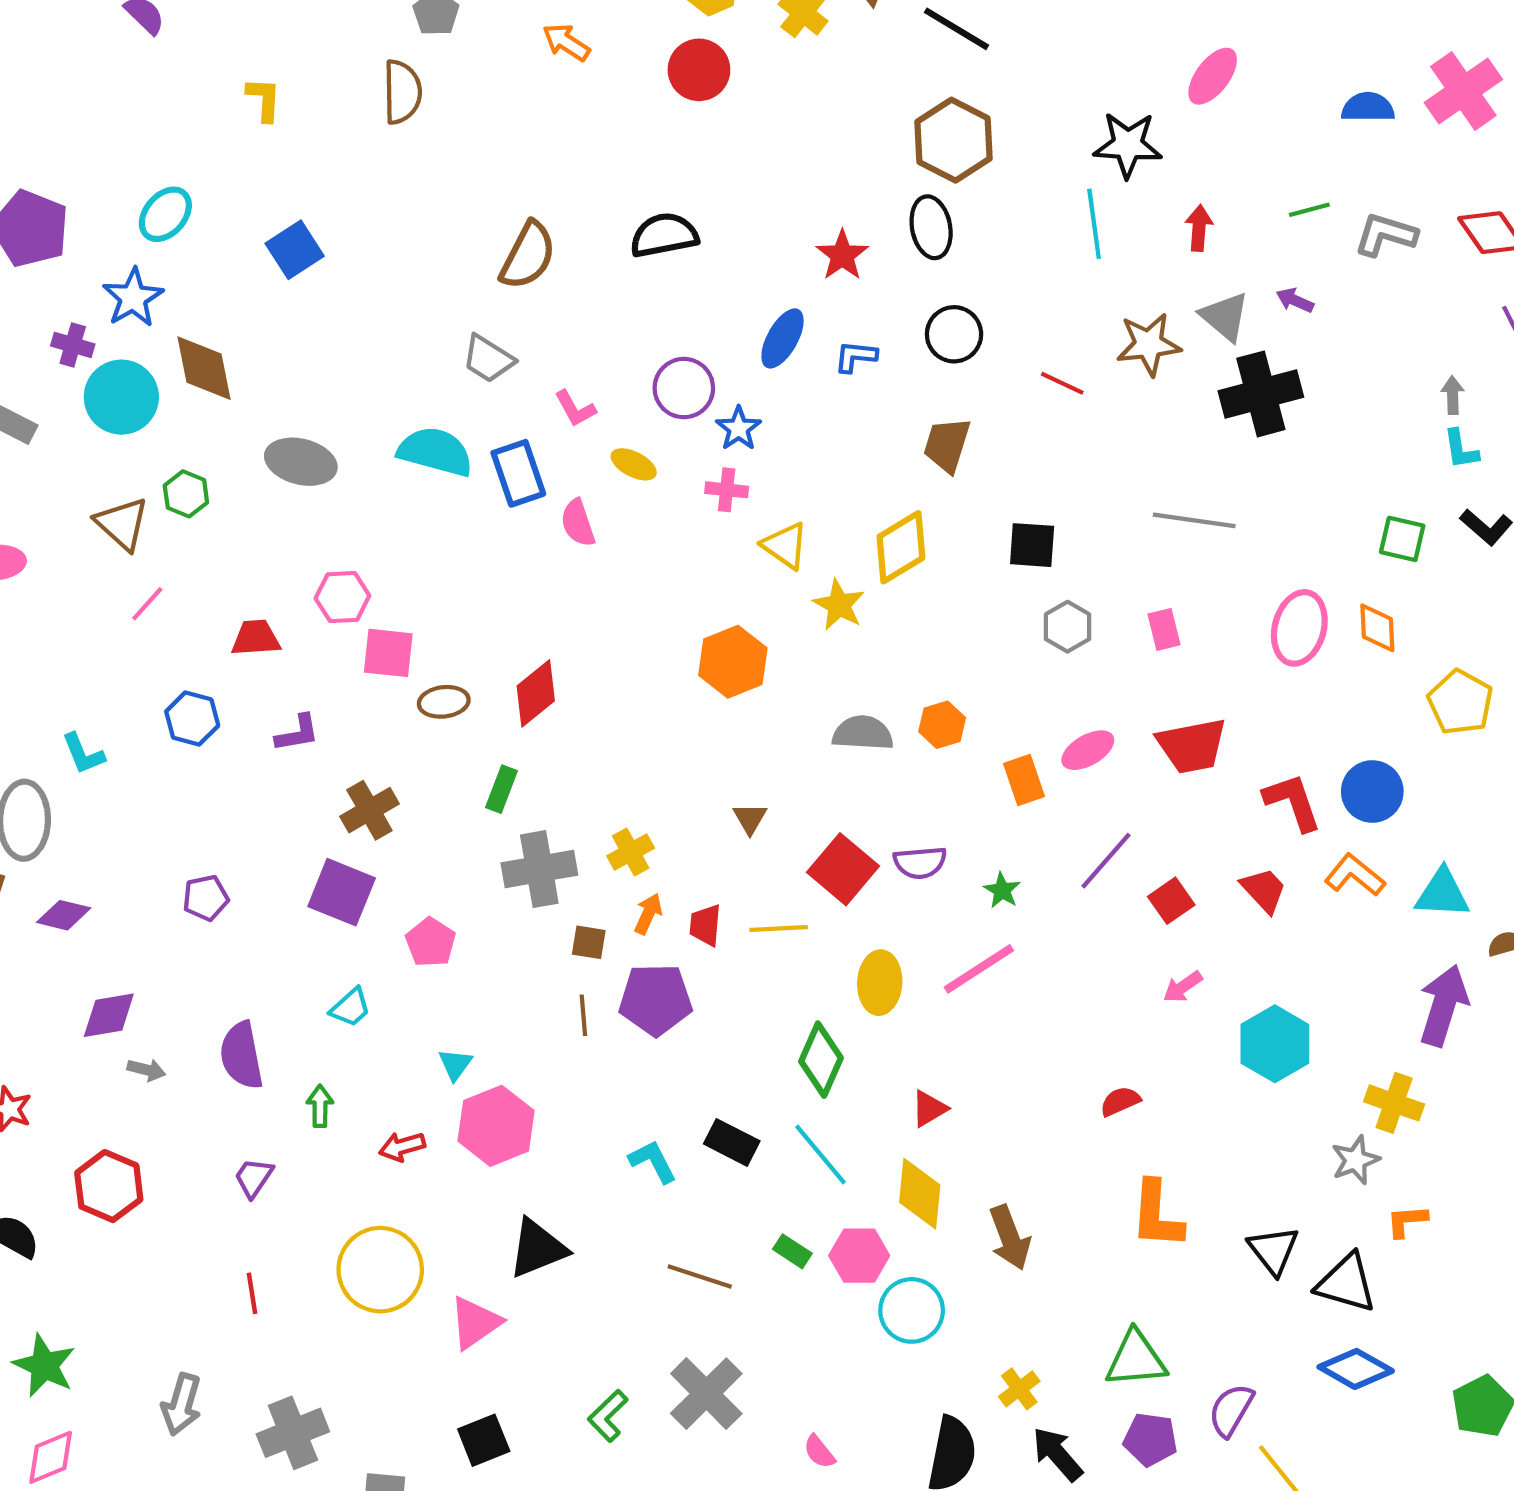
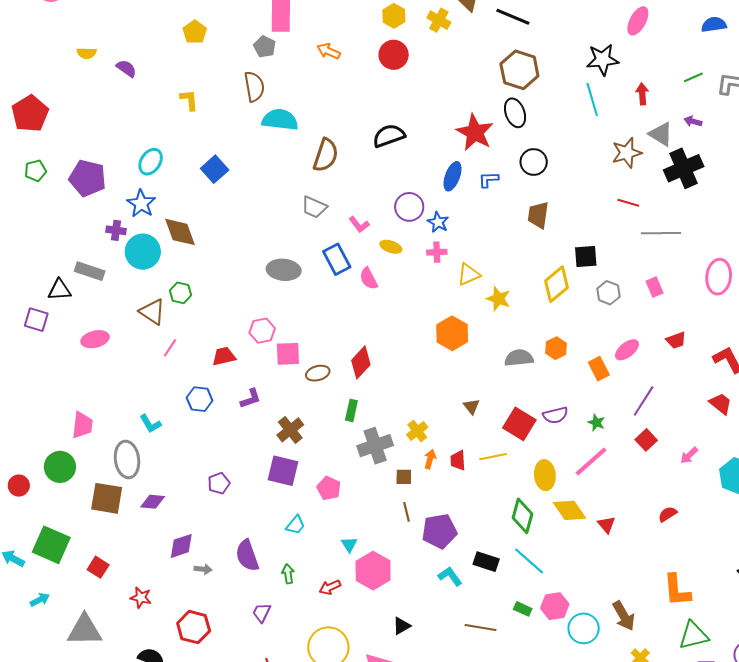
red star: (842, 255) -> (475, 132), size x1.5
red line: (1062, 383) -> (628, 203), moved
cyan semicircle: (435, 452) -> (280, 120), moved
gray ellipse: (301, 462) -> (284, 270), moved
yellow triangle: (785, 546) -> (469, 274), turned -50
yellow diamond: (901, 547) -> (557, 284), moved
red trapezoid: (1192, 746) -> (676, 340), size x0.6
red square: (1171, 901) -> (646, 440), moved
purple pentagon: (656, 999) -> (439, 531), moved
red triangle: (929, 1109) -> (606, 525), moved, turned -30
yellow diamond: (920, 1194) -> (570, 510), moved, turned -32
orange L-shape: (1157, 1215) -> (677, 590), moved
brown arrow: (1010, 1238) -> (624, 616), moved
black triangle: (538, 1248) -> (402, 626), size x0.6

